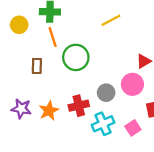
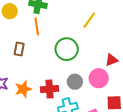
yellow line: (111, 20) -> (89, 20), turned -36
green circle: (76, 57) -> (67, 49), moved

